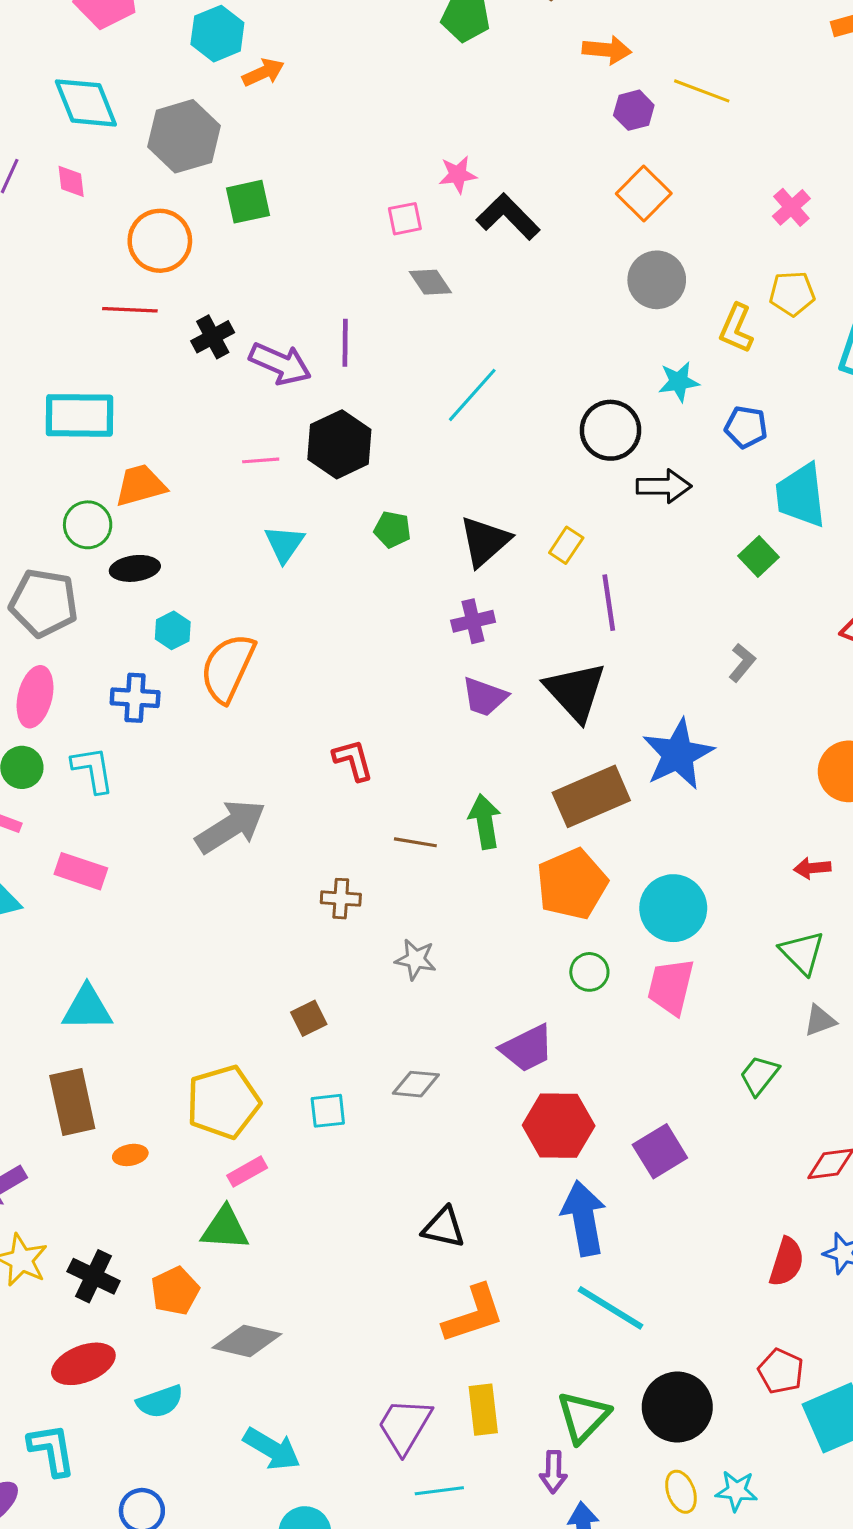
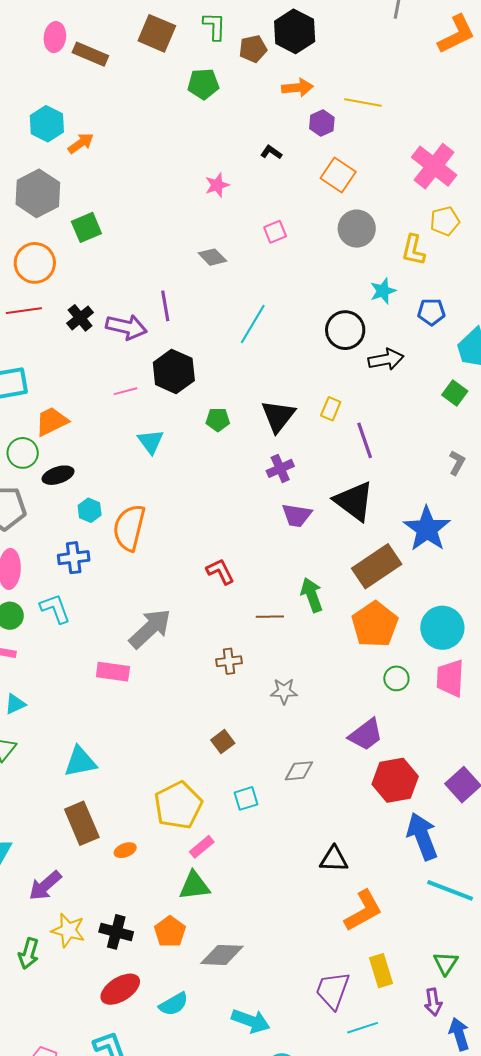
pink cross: (791, 207) -> (434, 166), size x1.8
black L-shape: (508, 217) -> (271, 152), moved, size x0.5
pink square: (405, 219) -> (275, 232), moved
pink rectangle: (81, 871) -> (113, 672), moved
green triangle: (583, 1417) -> (446, 963), size x0.7

